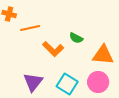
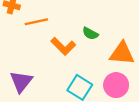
purple triangle: (33, 82) -> (21, 82), moved

